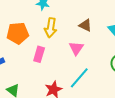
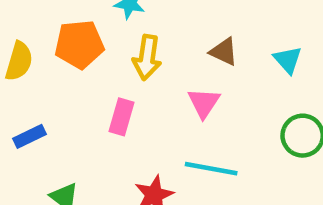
orange pentagon: (18, 33) -> (79, 44), moved
cyan line: (79, 78) -> (211, 169), turned 60

